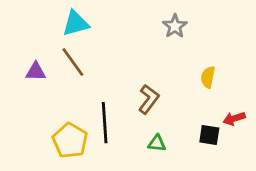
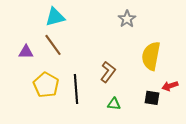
yellow semicircle: (208, 77) -> (151, 56), size x1.8
yellow pentagon: (70, 141) -> (46, 85), moved

